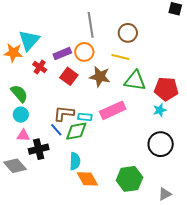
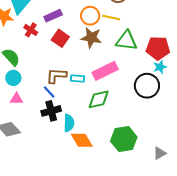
orange circle: (84, 52) -> (90, 16), moved
cyan star: (160, 110) -> (160, 67), moved
green diamond: (76, 131) -> (99, 99), moved
black circle: (161, 144) -> (147, 86), moved
black cross: (39, 149) -> (51, 111), moved

